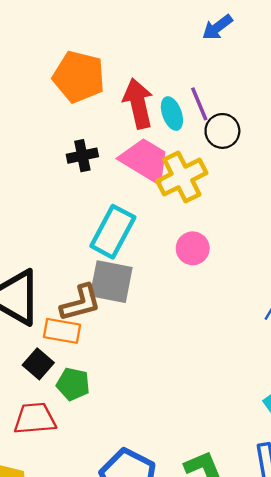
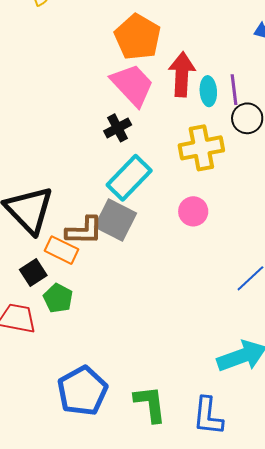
black cross: (82, 156) -> (118, 128), moved, turned -32
pink trapezoid: (145, 160) -> (132, 85), moved

